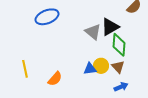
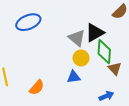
yellow circle: (101, 66) -> (81, 58), moved
brown triangle: (118, 67) -> (115, 69), moved

